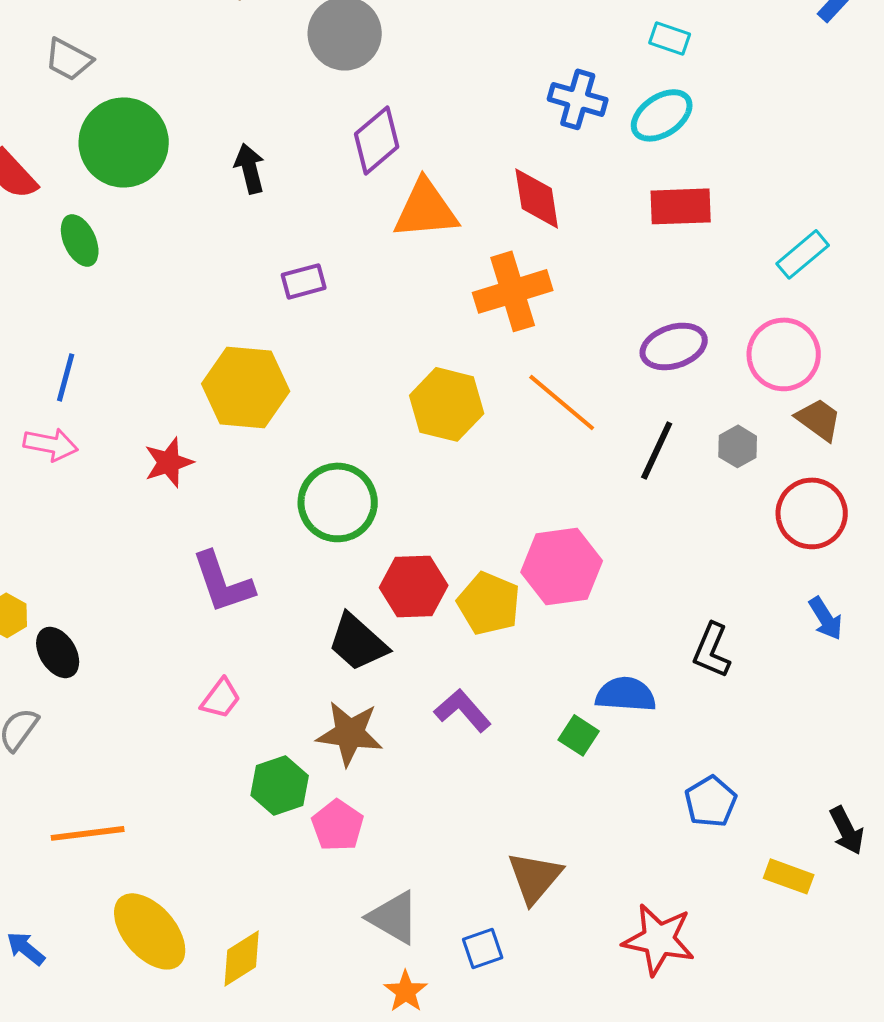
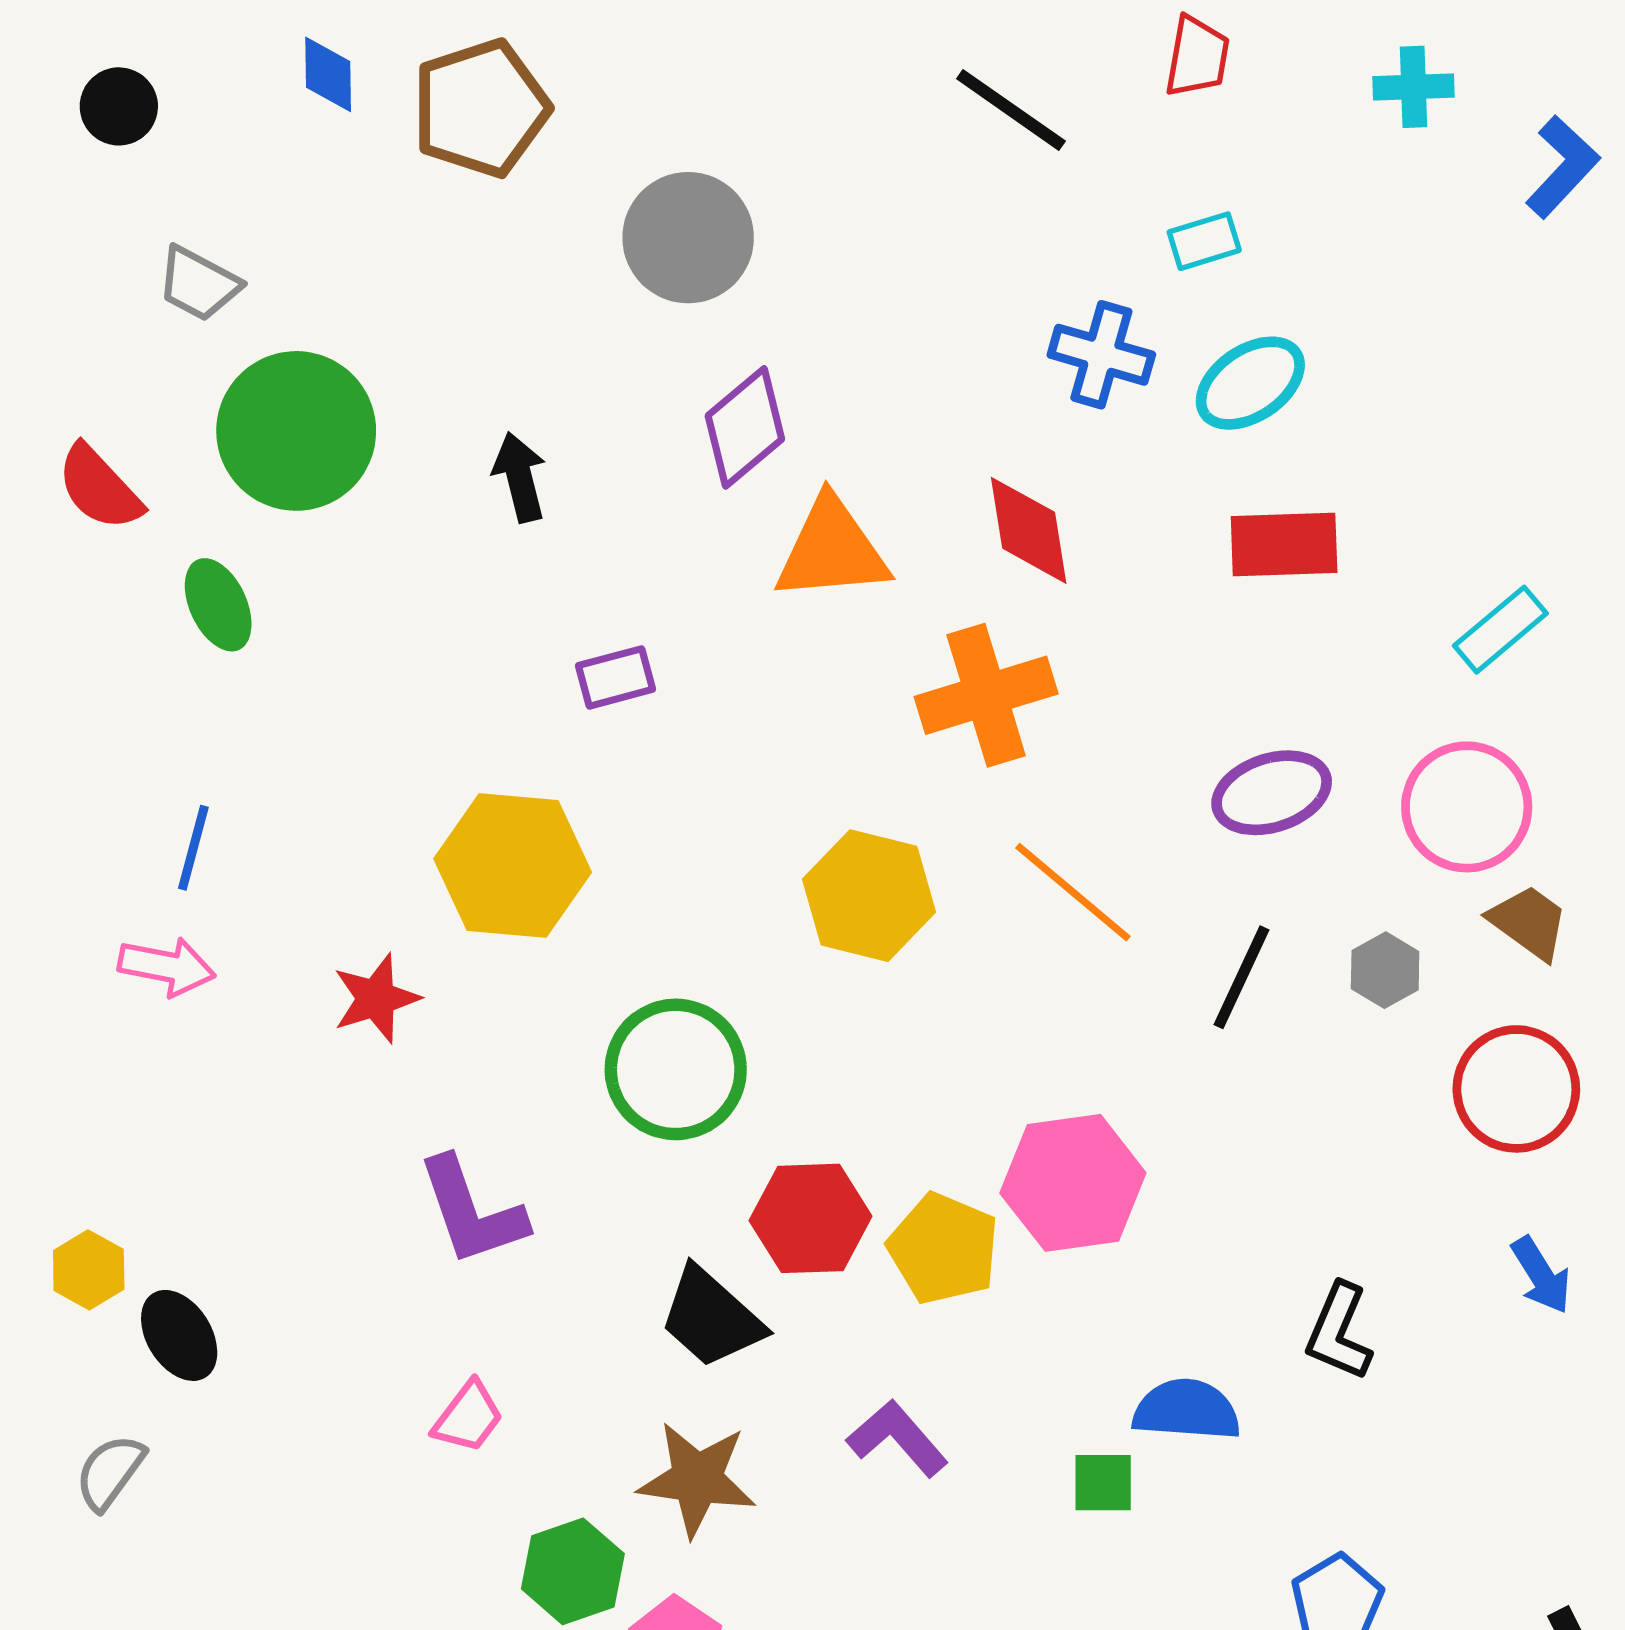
cyan rectangle: (670, 38) -> (1204, 241), moved, turned -36
green square: (579, 735) -> (1103, 1483), turned -33

